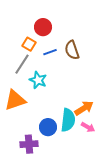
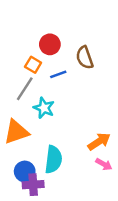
brown semicircle: (72, 50) -> (85, 58), moved
cyan semicircle: (68, 120) -> (53, 159), moved
blue circle: (48, 127) -> (25, 171), moved

